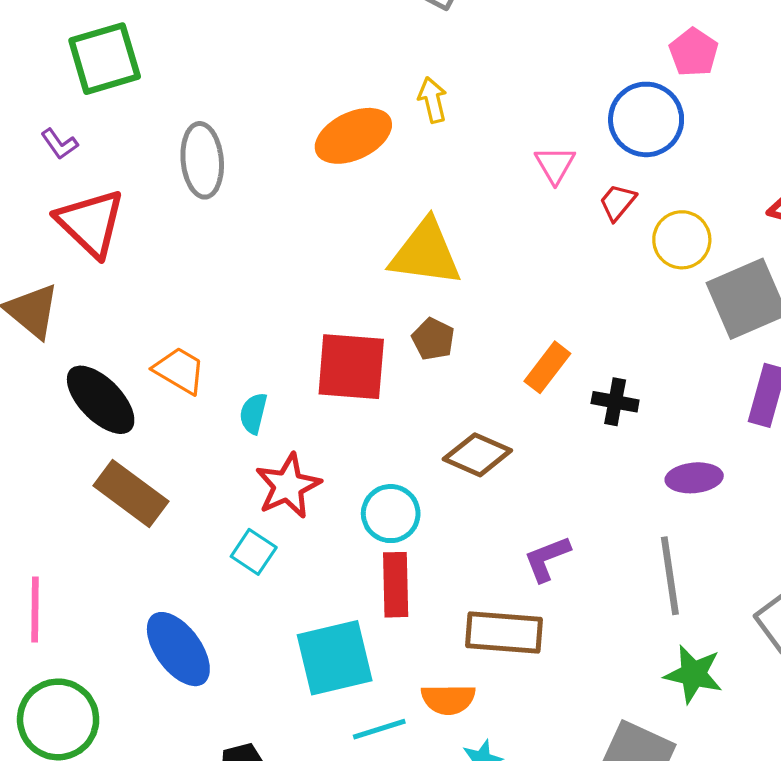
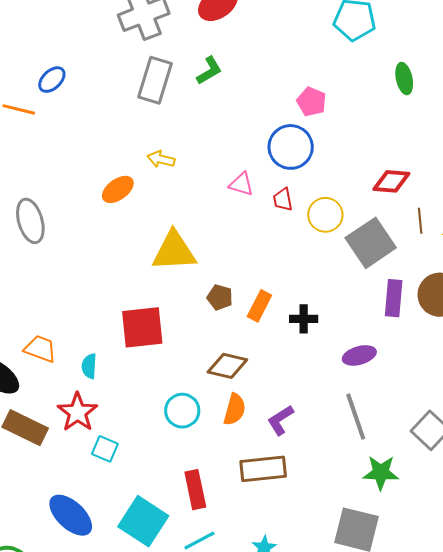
yellow arrow: (433, 100) -> (161, 159), turned -52
orange ellipse: (353, 136) -> (118, 189), size x0.7
pink triangle: (555, 165) -> (241, 184), turned -32
red trapezoid: (618, 202) -> (283, 200), turned -40
brown pentagon: (433, 339) -> (220, 297), moved
red star: (288, 486) -> (77, 412), moved
red rectangle: (396, 585) -> (195, 490), moved
cyan square: (335, 658) -> (143, 521), moved, turned -33
orange semicircle: (448, 699) -> (235, 409), moved, turned -64

